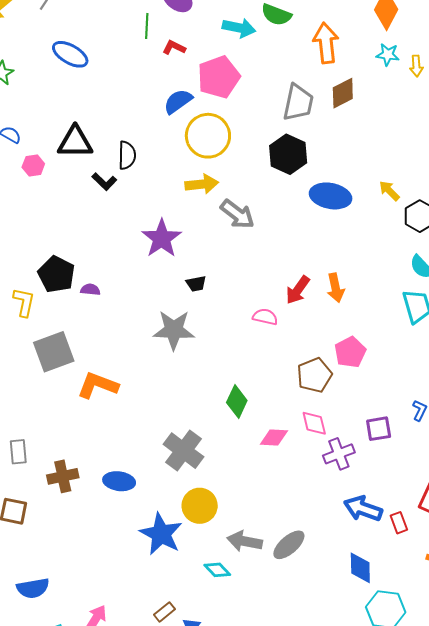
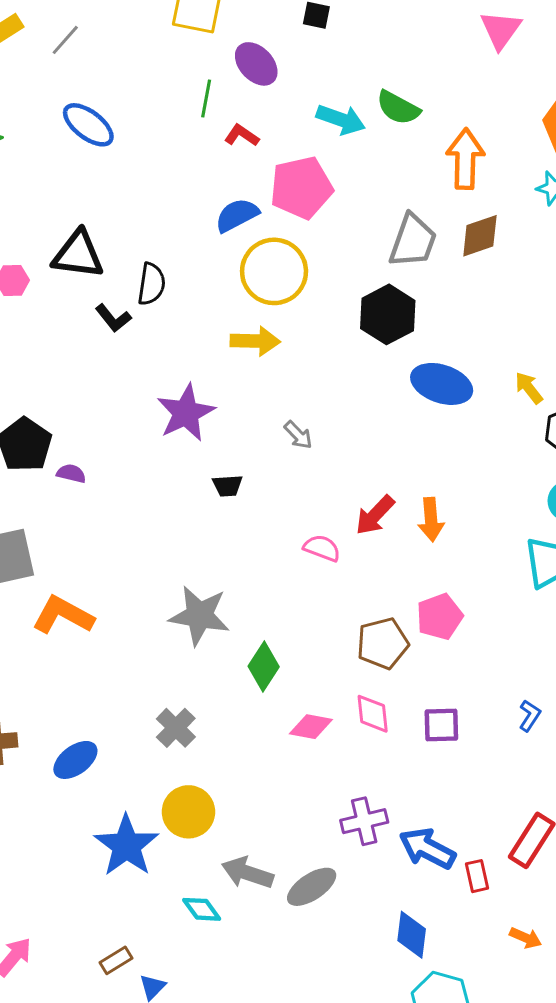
gray arrow: (237, 214) -> (298, 435), moved, size x0.6
gray star: (174, 330) -> (199, 616), moved
purple square: (379, 429) -> (441, 725), moved
gray cross: (183, 451) -> (176, 728), size x0.7
purple cross: (339, 454) -> (364, 821), moved
blue ellipse: (119, 481) -> (75, 760), turned -52

